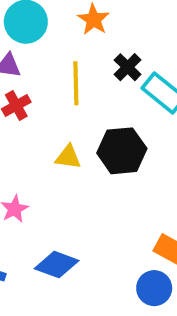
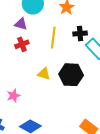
black cross: (128, 67) -> (80, 33), turned 32

